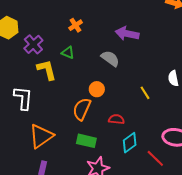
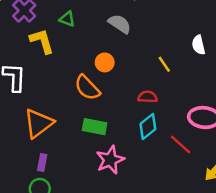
orange semicircle: (82, 109) -> (87, 88), turned -65
red semicircle: (116, 119) -> (148, 97), moved

